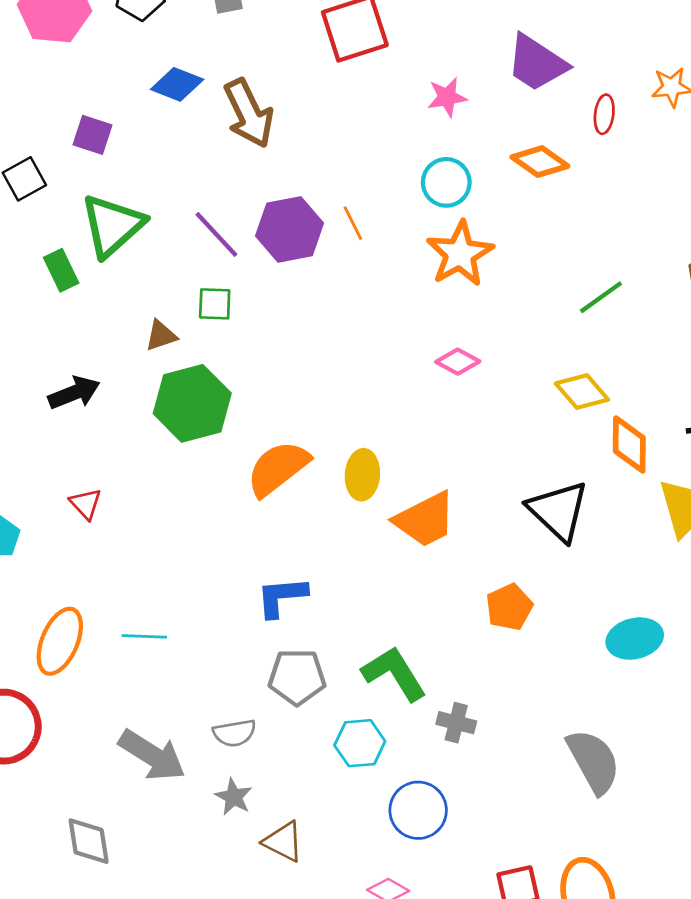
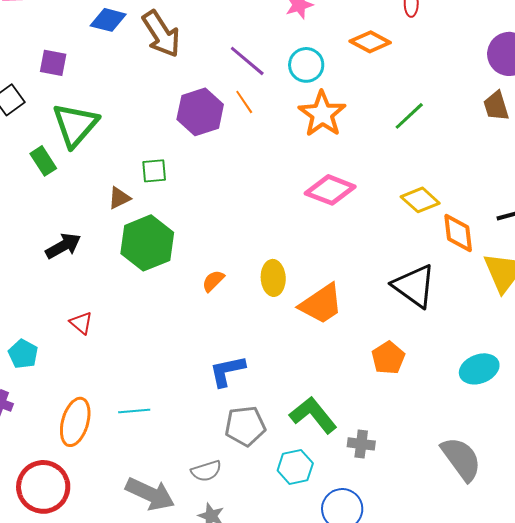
purple line: (216, 234) -> (247, 61), moved
green line: (601, 297) -> (409, 116), moved
pink diamond: (458, 362) -> (330, 190), size x1.6
orange semicircle: (278, 468) -> (213, 281), size x0.5

